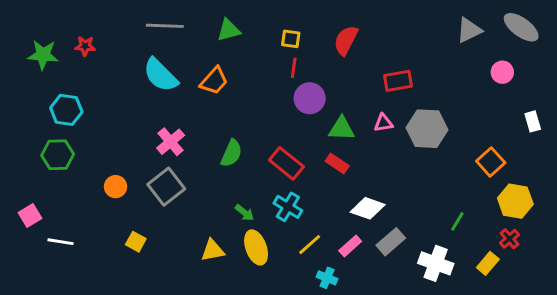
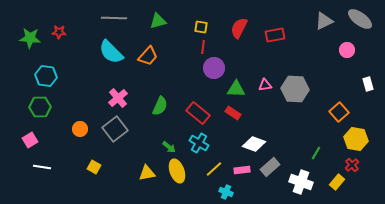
red rectangle: (398, 81) -> (275, 35), moved
pink square: (30, 216) -> (30, 140), moved
pink rectangle: (350, 246) -> (242, 170), turned 35

